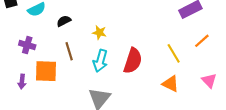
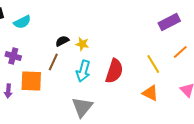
black semicircle: (64, 21) -> (62, 41), moved
brown line: (69, 51) -> (53, 62), turned 42

